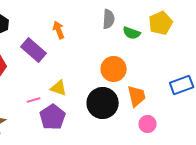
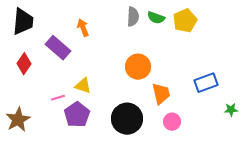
green semicircle: (132, 33) -> (156, 18), moved
black circle: (103, 103) -> (127, 119), moved

